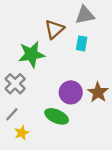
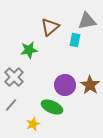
gray triangle: (85, 15) -> (87, 21), moved
green star: (31, 54) -> (29, 50), size x0.7
yellow star: (22, 133) -> (33, 124), moved

